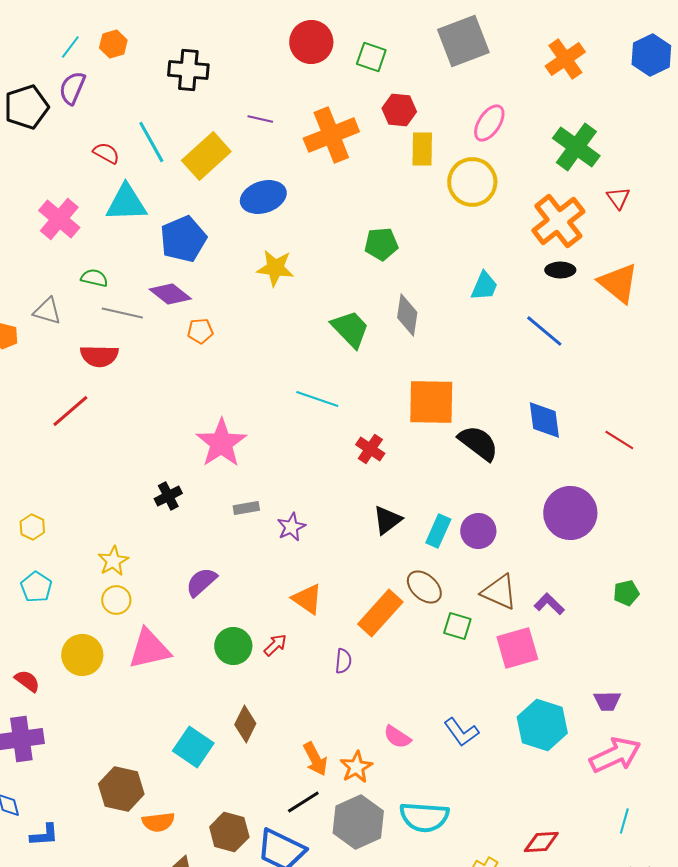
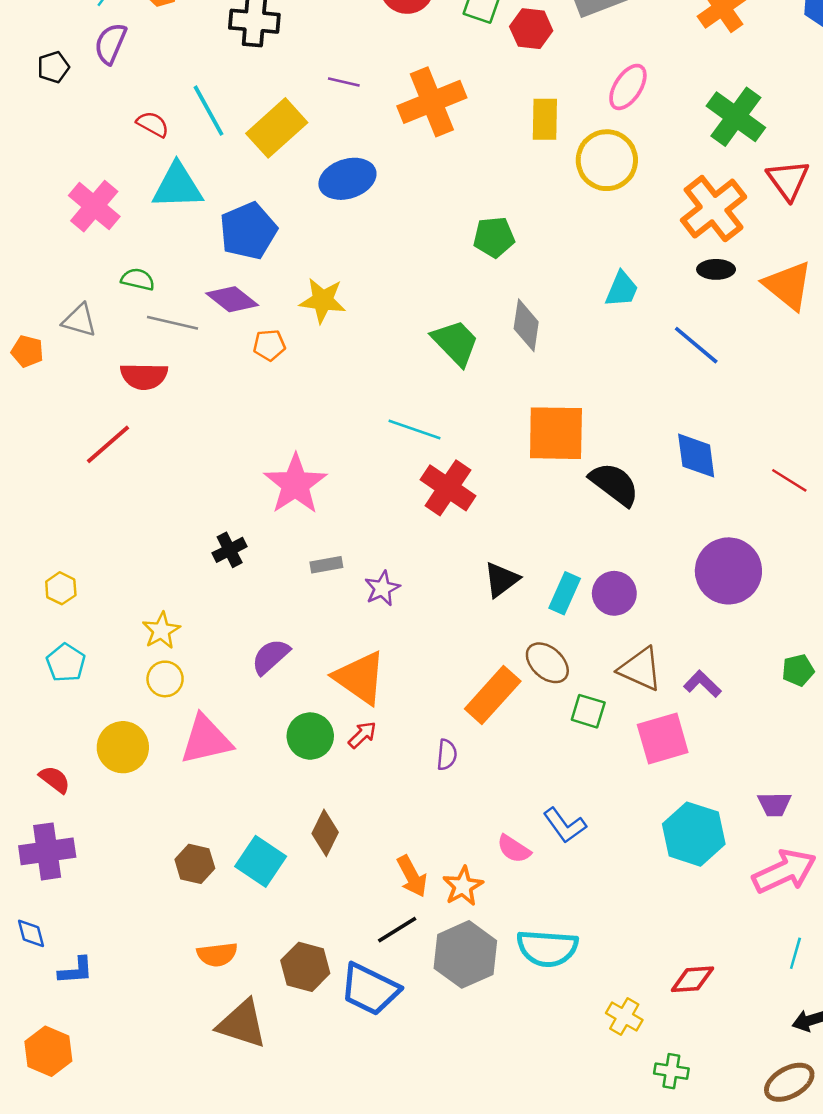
black pentagon: (26, 107) -> (53, 67), size x0.6
red hexagon: (399, 110) -> (531, 29), moved
red triangle: (618, 198) -> (788, 180), size x1.5
yellow star: (275, 268) -> (323, 300), moved
red cross: (370, 449) -> (448, 488), moved, size x1.5
orange triangle: (307, 599) -> (360, 678), moved, size x1.4
blue L-shape: (461, 732) -> (565, 825), moved
brown hexagon: (121, 789) -> (195, 864), moved, size x0.7

